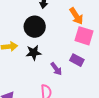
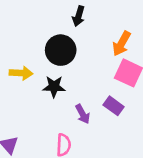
orange arrow: (76, 16) -> (121, 44), turned 54

